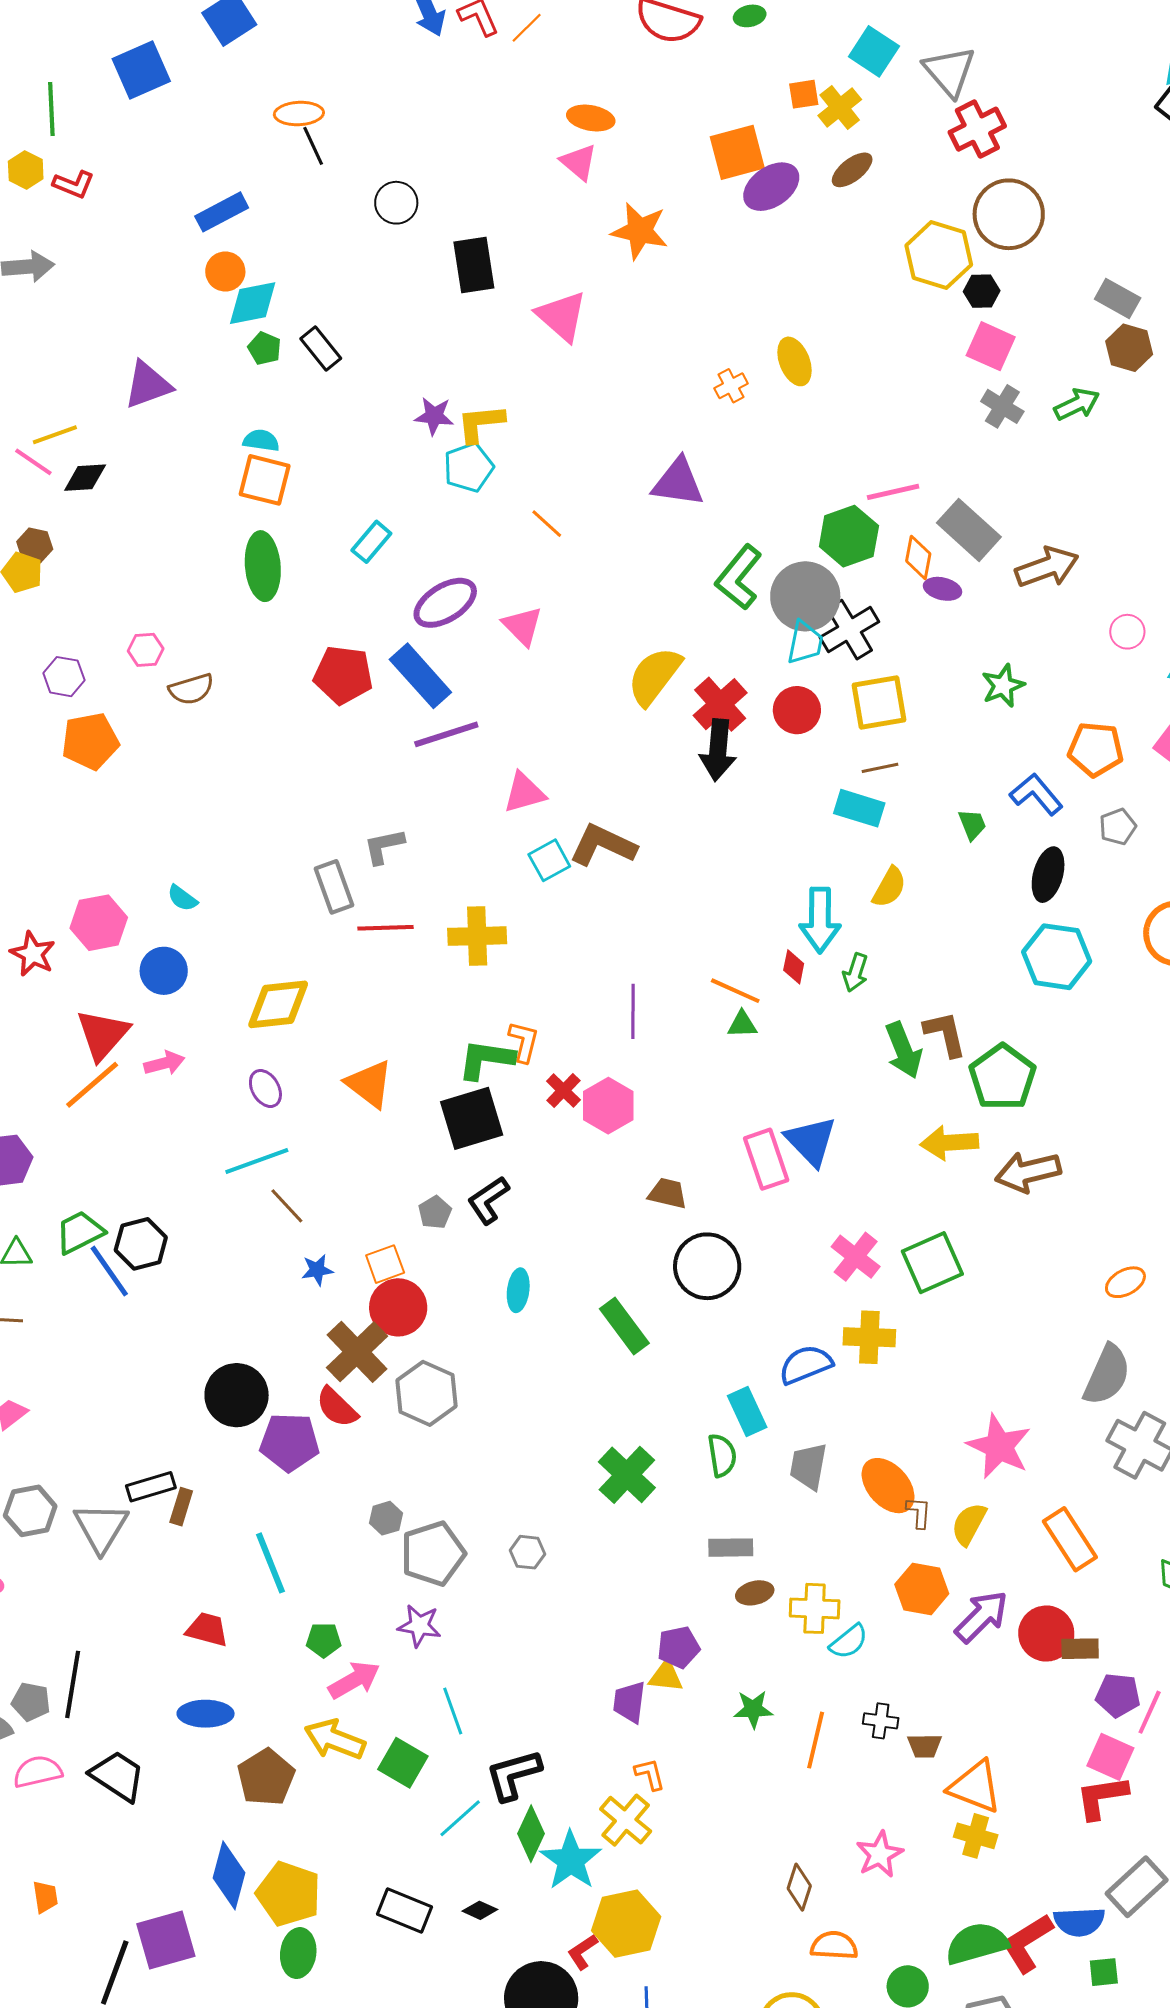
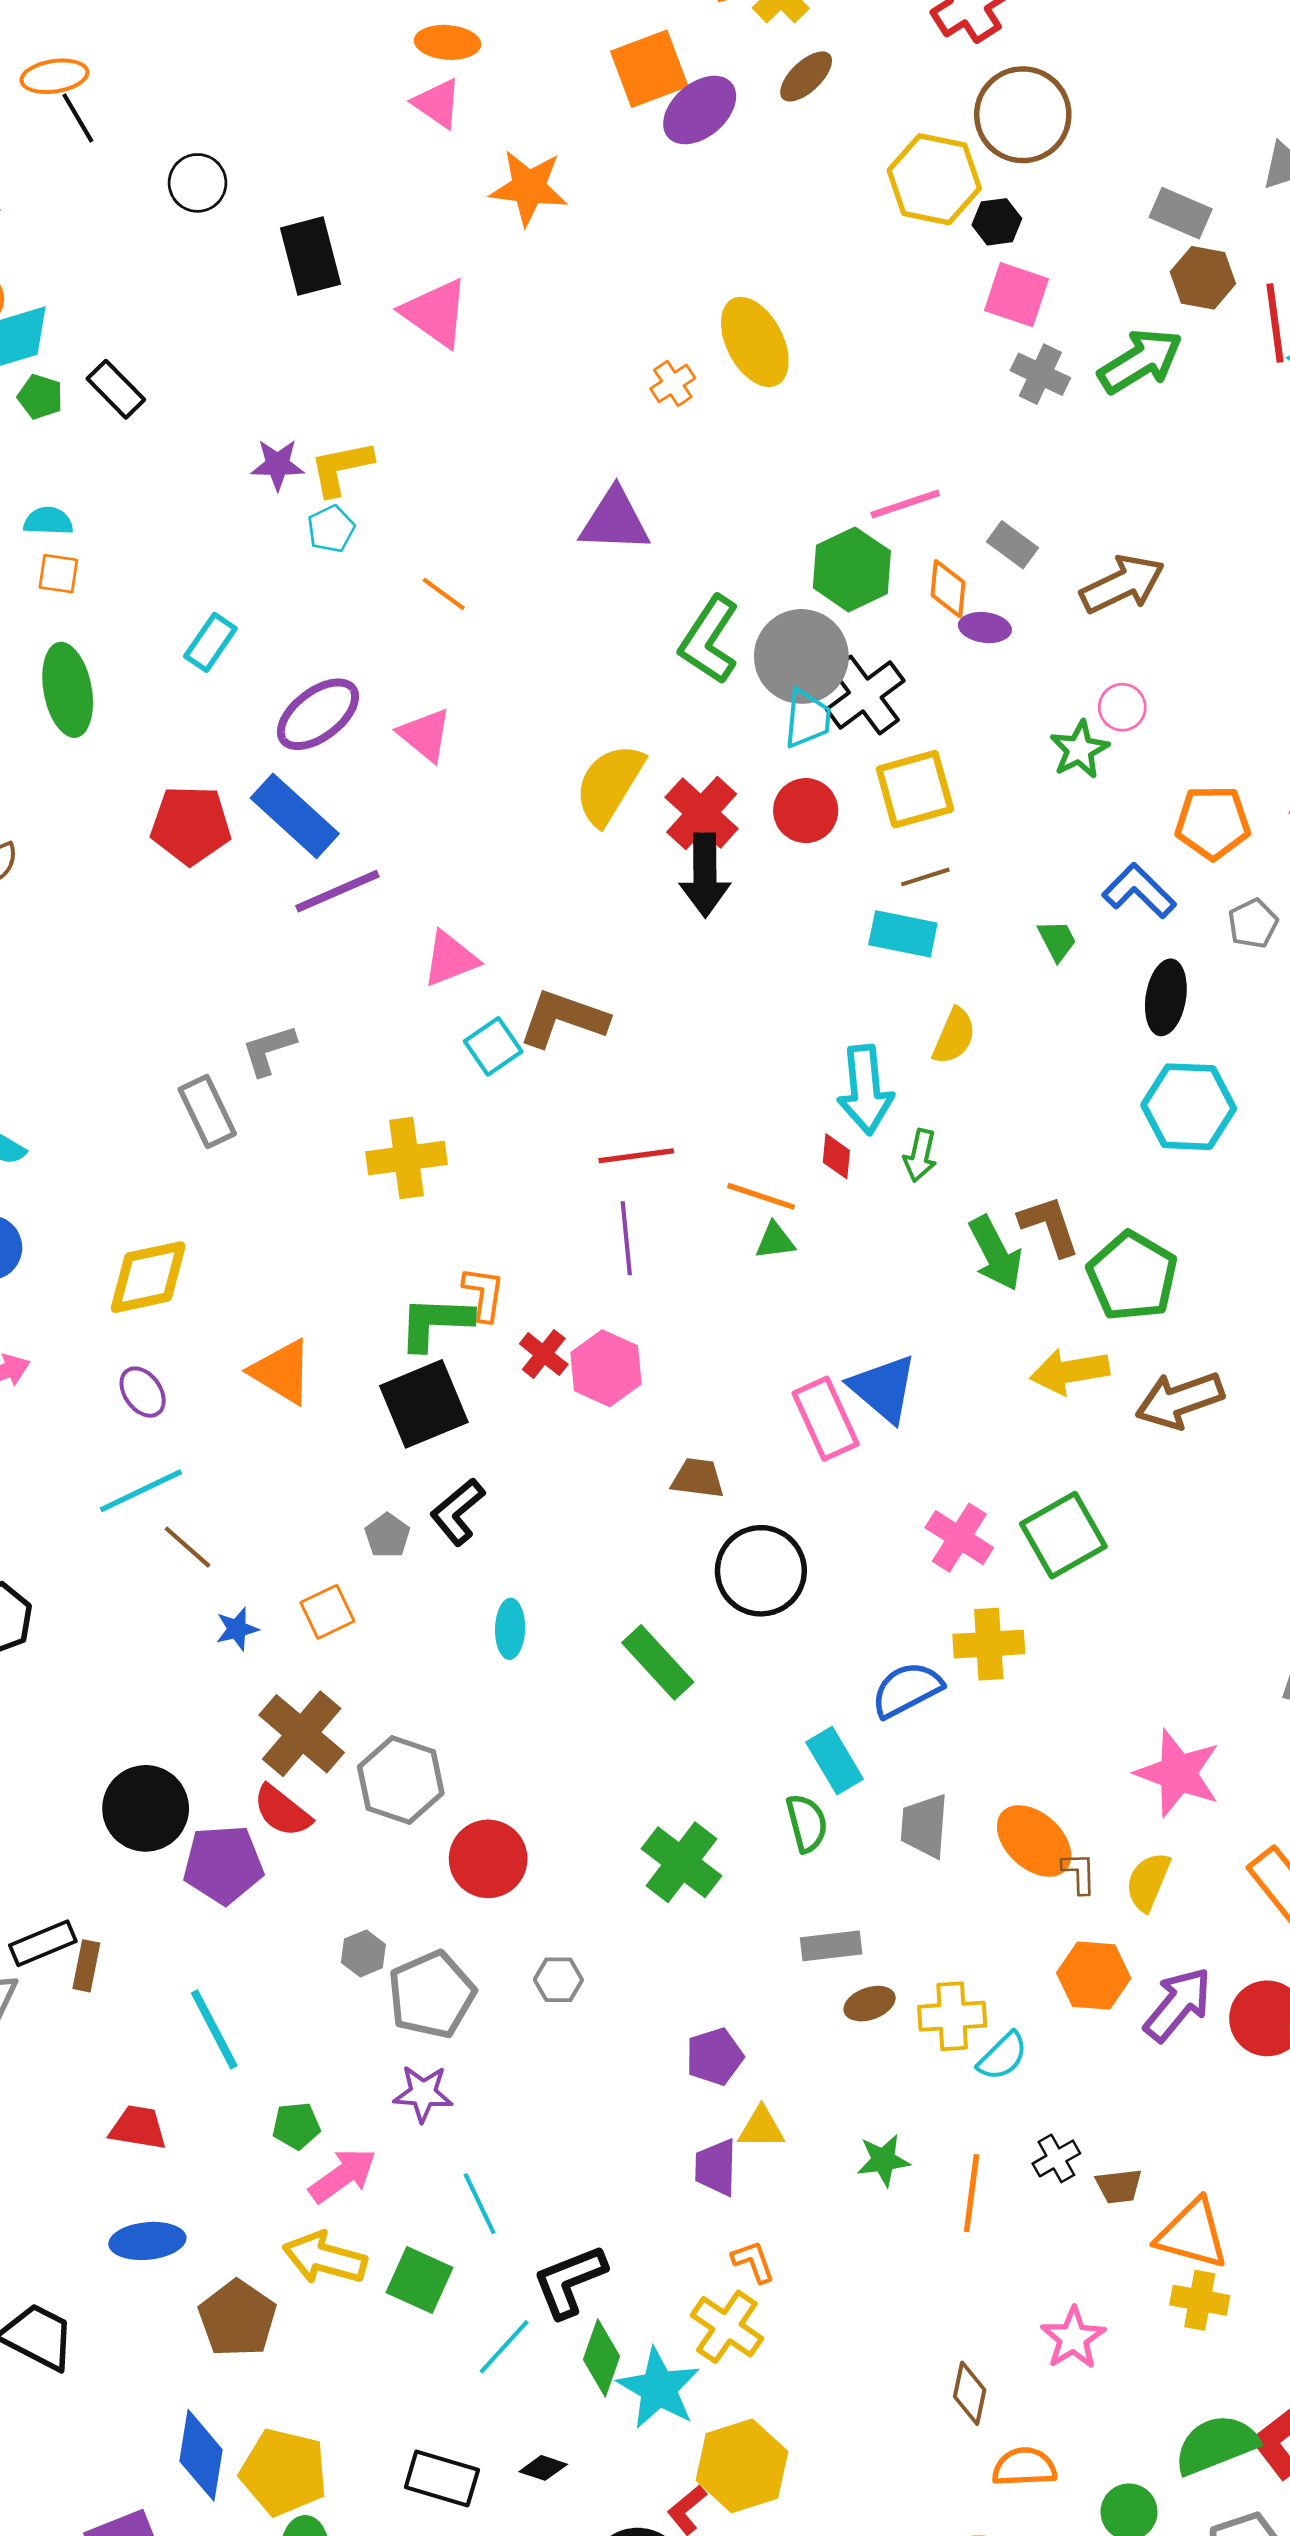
yellow ellipse: (795, 361) -> (755, 342), size x1.4
green arrow: (1077, 404) -> (1140, 361), size x1.4
cyan pentagon: (469, 467) -> (331, 529), size x0.7
orange square: (265, 480) -> (58, 574), size x0.6
gray rectangle: (969, 530) -> (1012, 545), size x0.6
pink circle: (1127, 632) -> (1122, 707), moved
red line: (386, 928) -> (636, 1156), moved
red circle: (398, 1307) -> (488, 1859), moved
purple pentagon: (678, 1647) -> (715, 2057), moved
black cross: (881, 1721) -> (1056, 2158), turned -32

